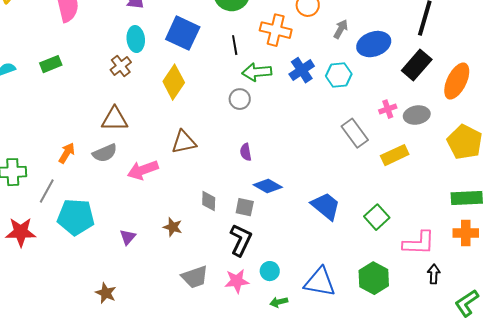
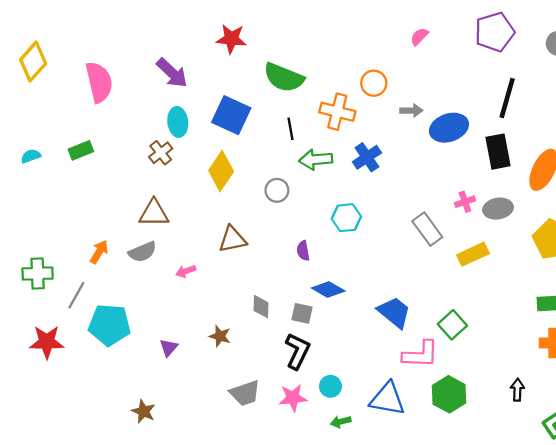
gray arrow: (341, 29) -> (411, 111), turned 60
black rectangle: (417, 65) -> (498, 152), turned -52
cyan hexagon: (339, 75) -> (346, 218), moved
gray circle: (240, 99) -> (277, 190), moved
pink arrow: (143, 170) -> (186, 271), size x0.6
pink L-shape: (419, 243) -> (421, 354), moved

